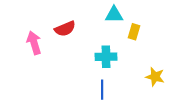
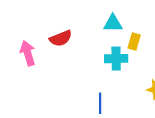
cyan cross: (106, 57) -> (116, 59), moved

